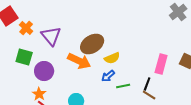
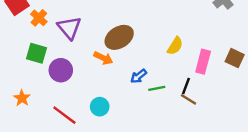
yellow semicircle: (112, 58) -> (175, 46), moved, turned -35
orange arrow: (79, 61) -> (103, 58), size x0.7
orange star: (39, 94) -> (22, 98), moved

